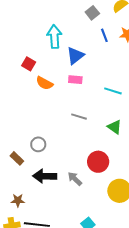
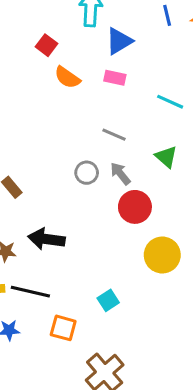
gray circle: (38, 144) -> (87, 173), moved
black arrow: (45, 176) -> (46, 239), moved
gray arrow: (75, 179) -> (120, 174), moved

